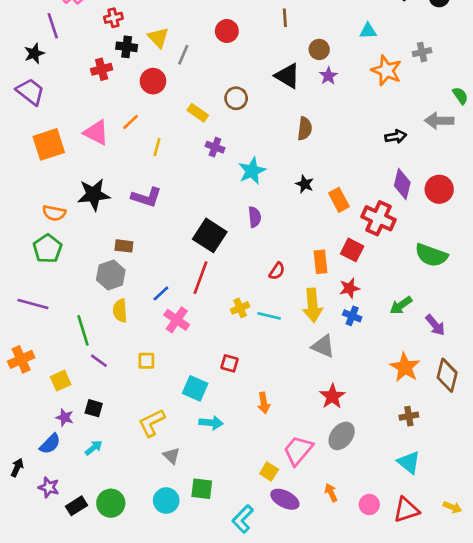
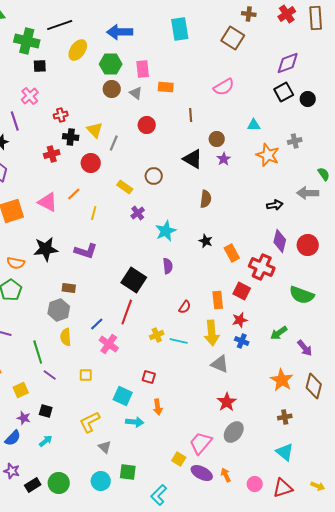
purple cross: (215, 147) -> (138, 213), turned 32
orange arrow: (264, 403) -> (158, 407), moved
purple ellipse: (285, 499) -> (202, 473), moved

